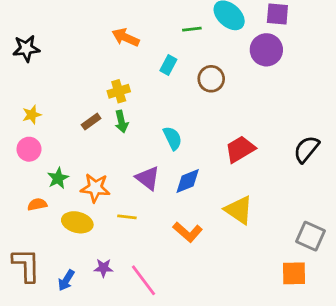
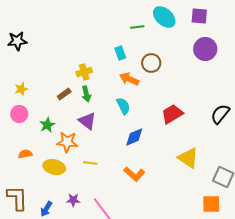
orange arrow: (126, 37) -> (129, 79), moved
purple circle: (266, 50) -> (205, 49), moved
cyan rectangle: (168, 65) -> (120, 53), turned -48
green star: (58, 178) -> (47, 125), moved
purple triangle: (148, 178) -> (87, 121), moved
yellow triangle: (239, 210) -> (188, 158), moved

